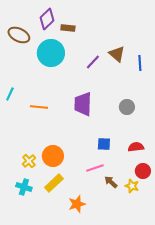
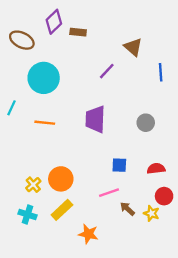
cyan circle: (51, 53) -> (44, 78), moved
brown triangle: (117, 54) -> (133, 47), moved
orange star: (77, 204) -> (88, 234), turned 30

